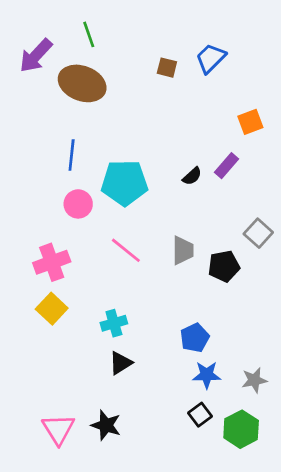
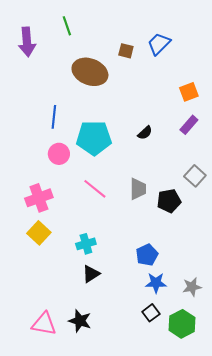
purple arrow: (36, 56) -> (27, 42), turned -48
brown ellipse: (82, 83) -> (90, 72), moved
purple rectangle: (227, 166) -> (189, 125), moved
pink triangle: (58, 429) -> (44, 324), turned -48

